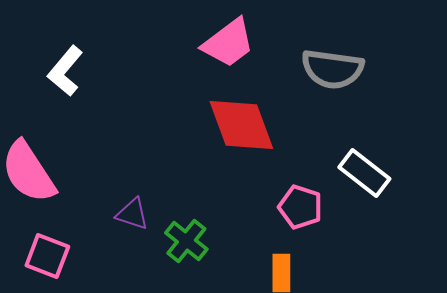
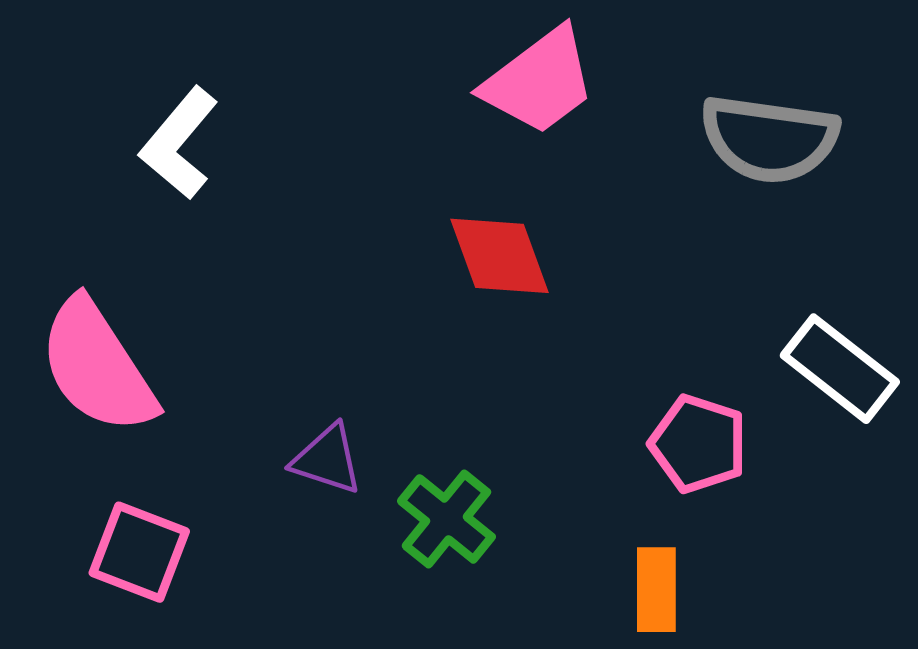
red diamond: (241, 125) -> (499, 256), moved, size x0.7

